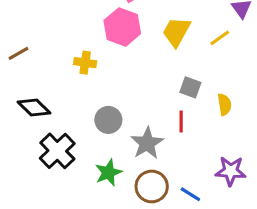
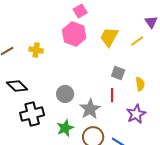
yellow cross: (85, 63) -> (36, 50), moved
black cross: (57, 151) -> (32, 114), turned 30
purple star: (231, 171) -> (136, 114), moved, turned -30

